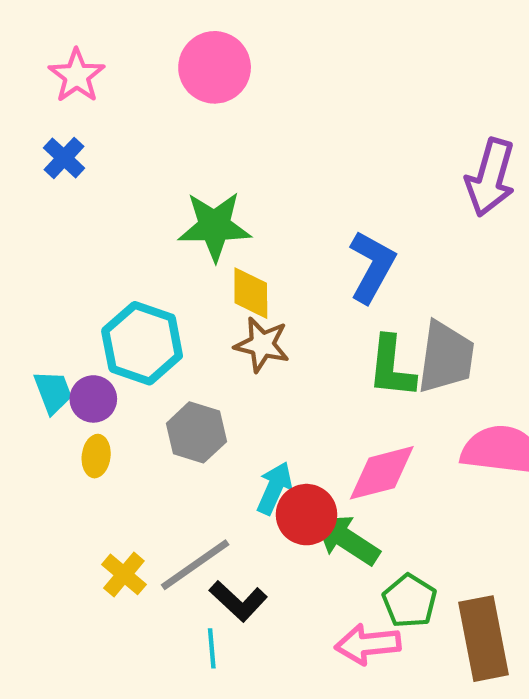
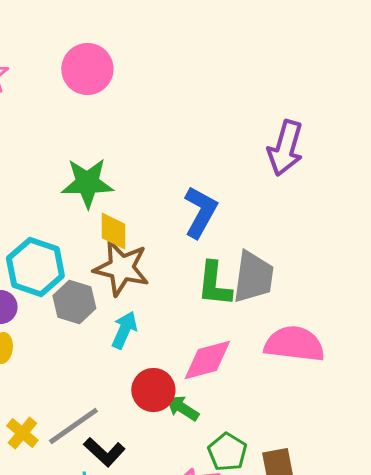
brown star: (262, 345) -> (121, 268), size x1.4
gray hexagon: (196, 432) -> (74, 302), moved
cyan arrow: (274, 488) -> (124, 330), moved
green arrow: (347, 540) -> (182, 408), size x0.7

